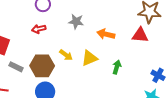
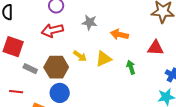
red arrow: (39, 29) -> (52, 30), size x1.5
red triangle: (140, 35) -> (156, 48), moved
green arrow: (117, 67) -> (131, 67), turned -32

